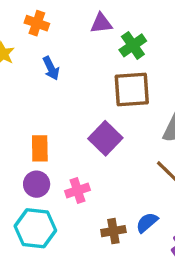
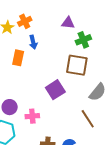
orange cross: (37, 23) -> (25, 21), moved, turned 32
orange rectangle: (40, 148) -> (18, 58), moved

